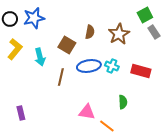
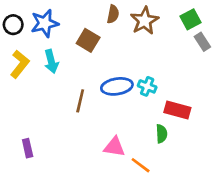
brown semicircle: (90, 32) -> (113, 14), moved
brown star: (119, 34) -> (145, 21), moved
brown square: (67, 45) -> (88, 40), moved
cyan arrow: (40, 57) -> (51, 61), moved
red rectangle: (141, 71) -> (177, 110), moved

